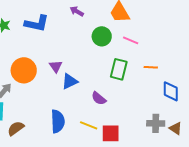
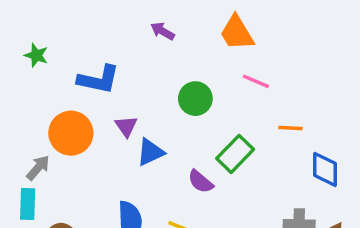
blue L-shape: (37, 23) -> (99, 80), moved
green circle: (102, 36) -> (195, 99), moved
green rectangle: (119, 69) -> (235, 154), moved, turned 30

